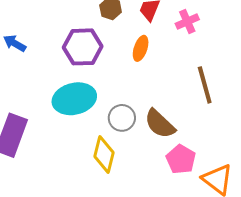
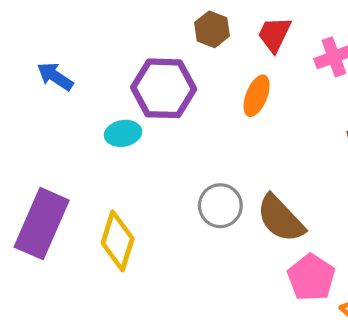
cyan ellipse: (74, 99) -> (123, 133), moved, size x0.5
yellow diamond: (104, 154) -> (118, 241), moved

